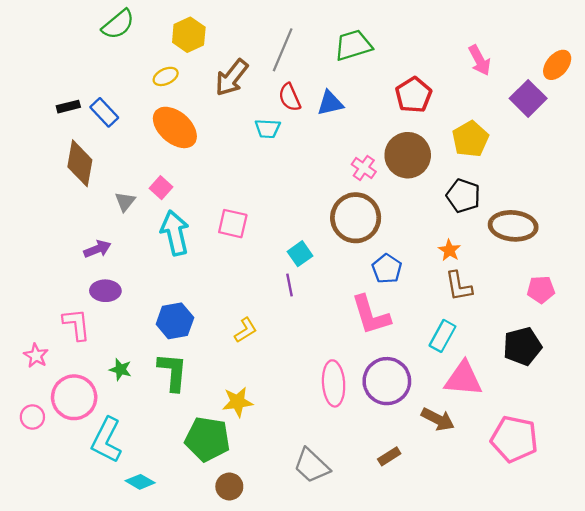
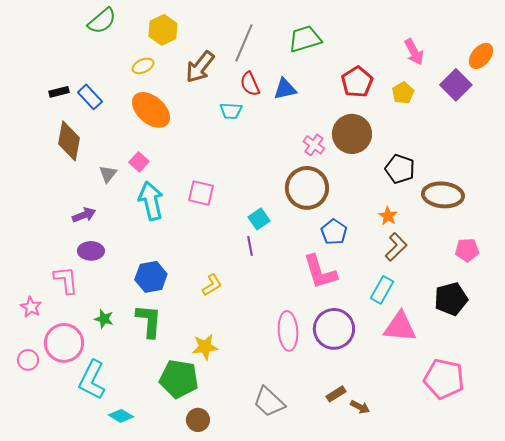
yellow pentagon: (470, 139) -> (403, 93), moved, size x0.7
brown L-shape: (459, 286) -> (396, 247), turned -124
brown arrow: (438, 419) -> (360, 407), moved, size x0.7

